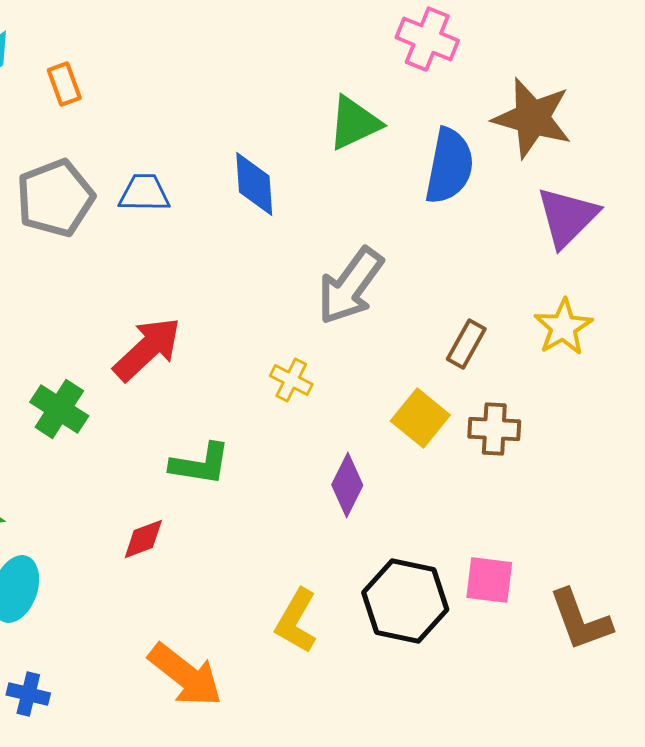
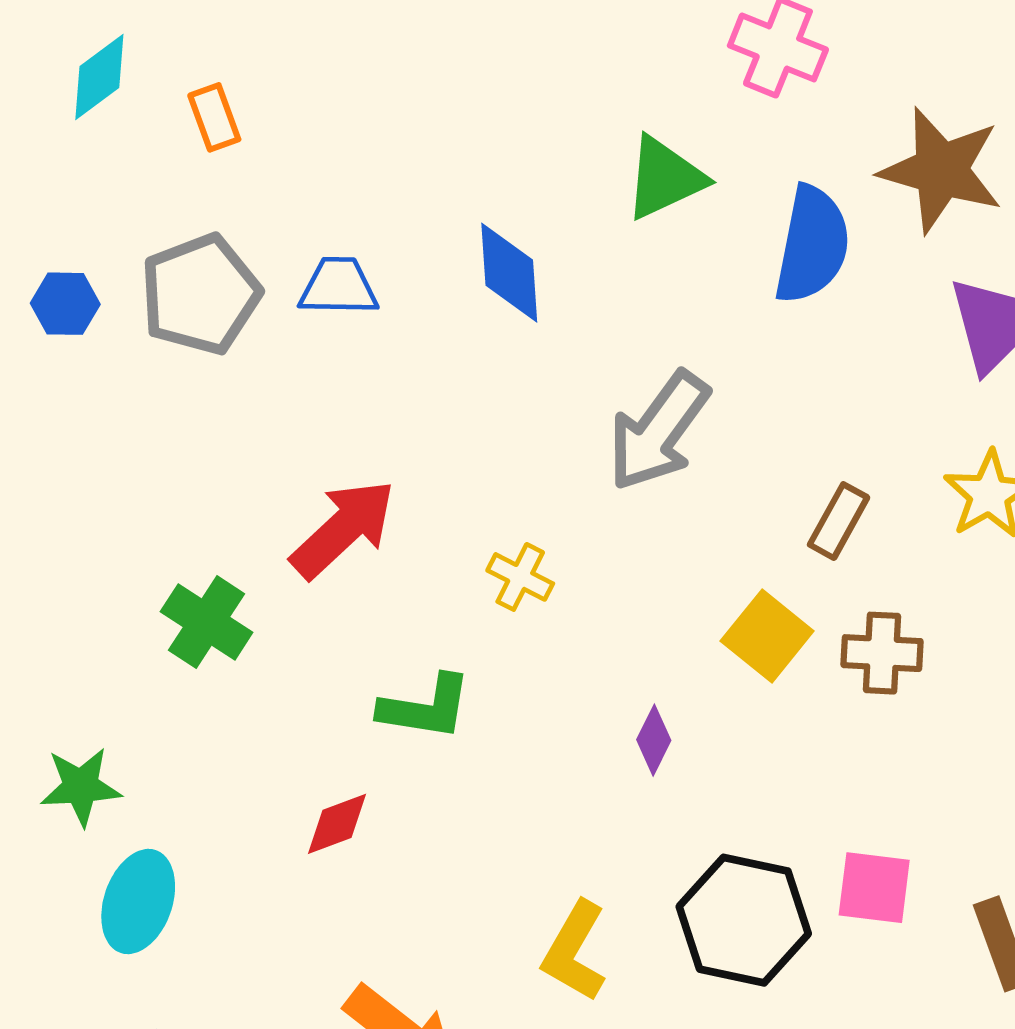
yellow cross: (291, 380) -> (520, 577), moved
purple diamond: (347, 485) -> (654, 740), size x0.7

